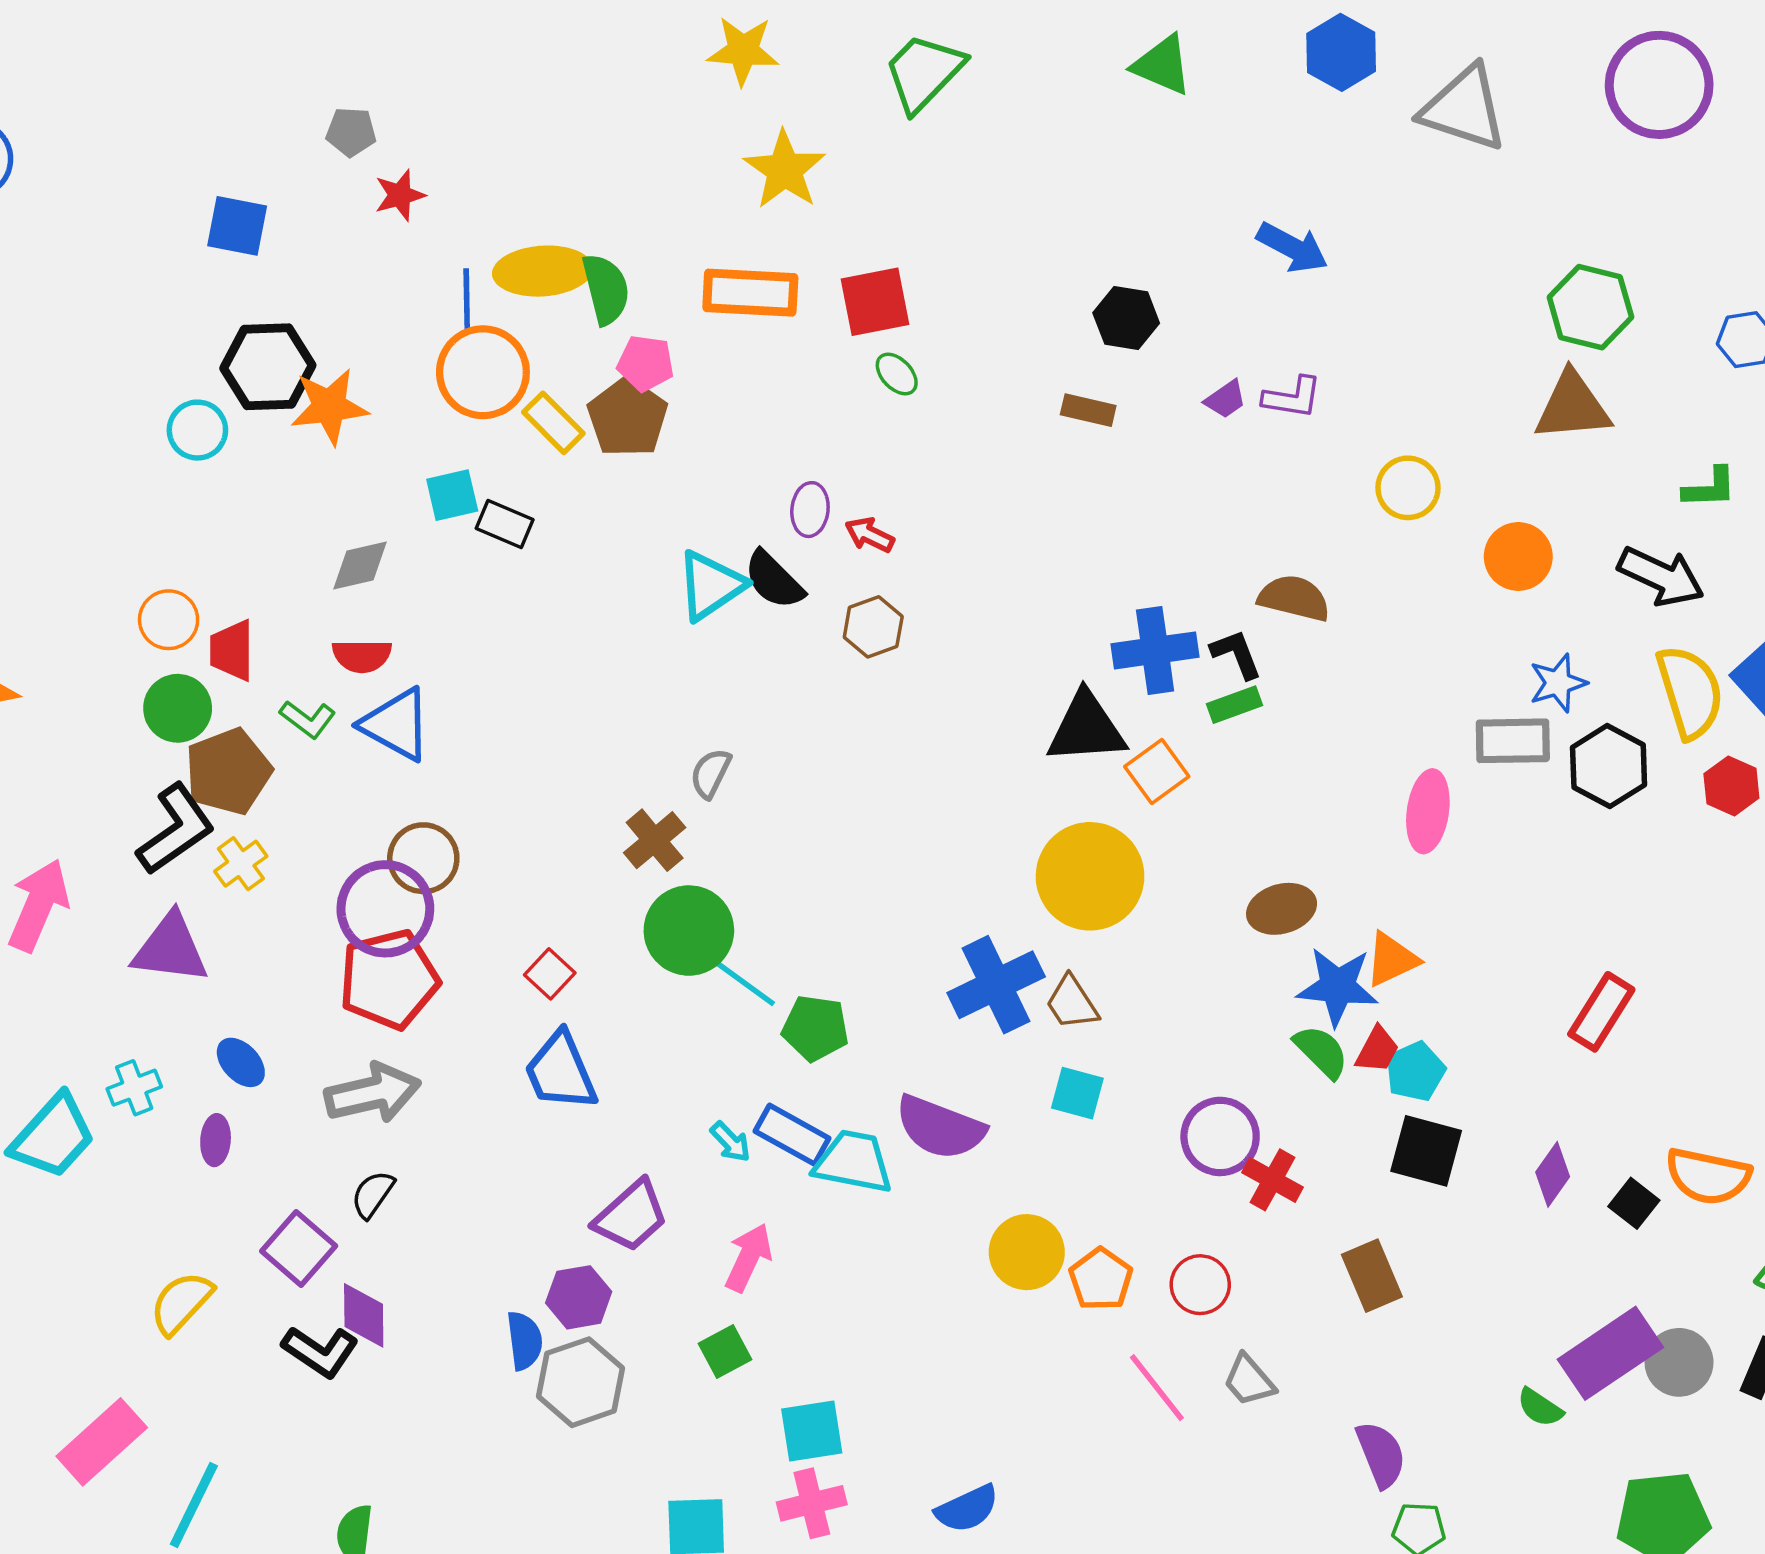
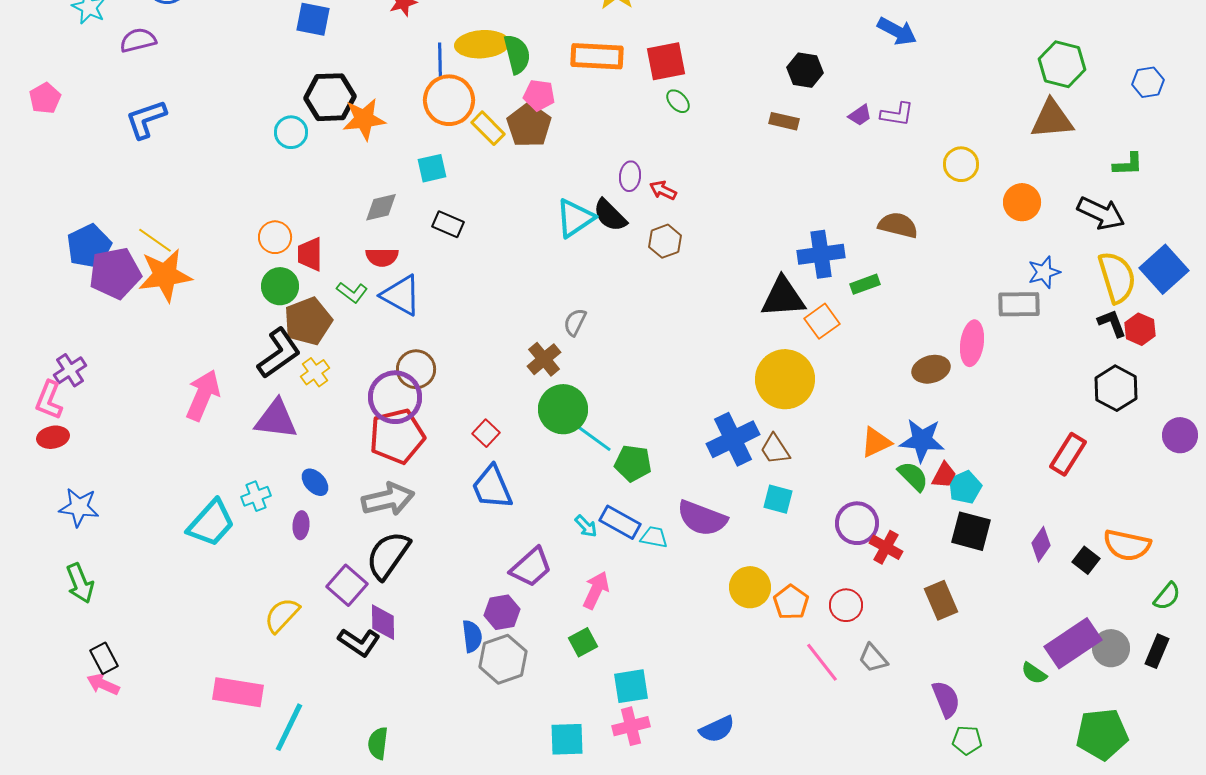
black rectangle: (505, 524) -> (448, 224), moved
black L-shape: (1236, 654) -> (1112, 323), moved
black hexagon: (1609, 766) -> (1116, 388), moved
brown ellipse: (1282, 909) -> (931, 369), moved
orange triangle: (1392, 959) -> (876, 442), moved
cyan trapezoid: (853, 1162) -> (654, 537), size x0.6
black semicircle: (373, 1194) -> (388, 555), size x1.8
pink rectangle: (102, 1442) -> (238, 692), turned 51

